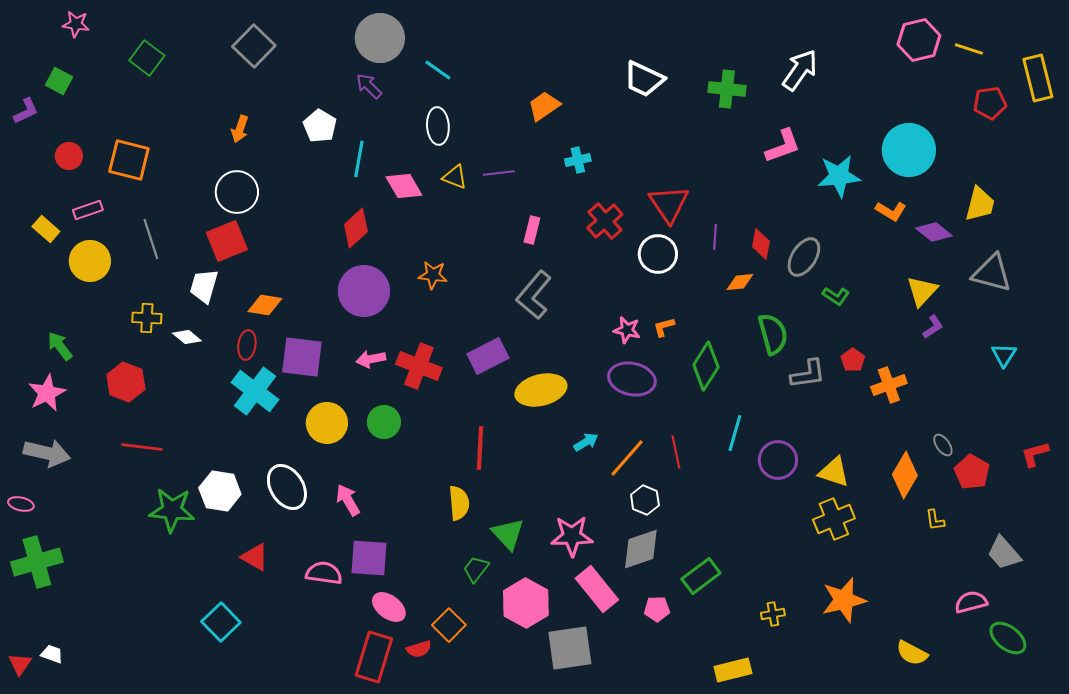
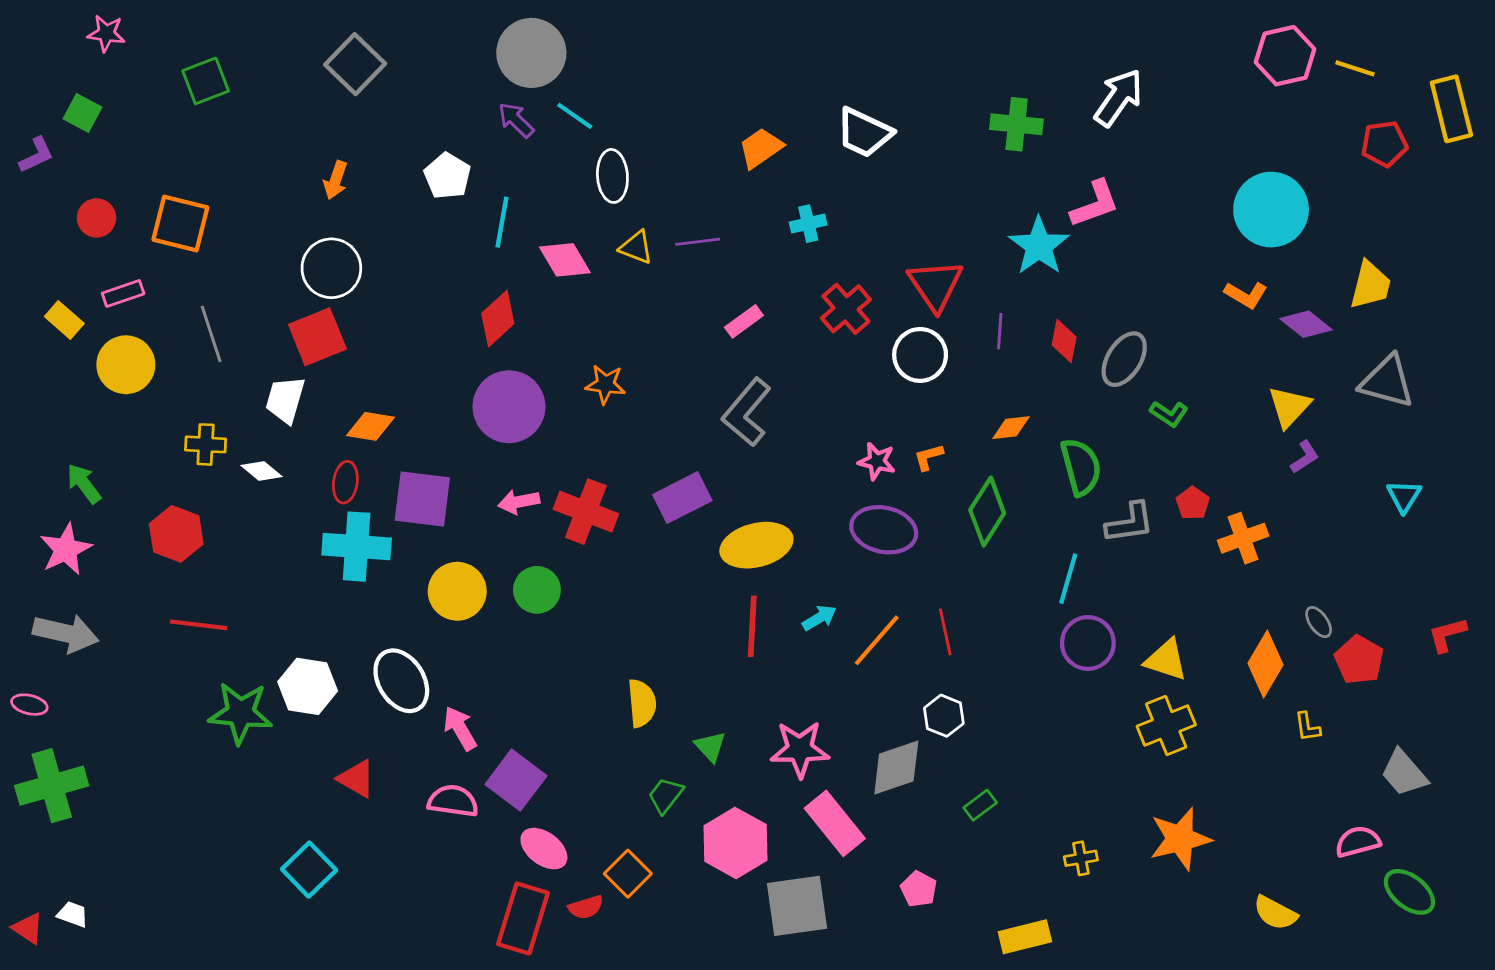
green square: (147, 58) -> (206, 81), turned 32
cyan line: (438, 70) -> (575, 116), moved
white trapezoid: (644, 79) -> (864, 133), moved
cyan star: (839, 176) -> (1039, 246), moved, turned -30
pink rectangle: (532, 230) -> (744, 321), turned 40
orange diamond: (740, 282) -> (1011, 428), moved
cyan cross: (255, 391) -> (357, 547), turned -33
cyan line: (735, 433) -> (1068, 579), moved
red line: (480, 448) -> (752, 626), moved
pink arrow: (348, 500) -> (460, 728), moved
white hexagon: (645, 500) -> (944, 716), moved
green triangle: (508, 534) -> (710, 746), size x0.7
purple square: (369, 558) -> (516, 780), turned 33
green rectangle: (701, 576) -> (980, 805), size x0.6
pink pentagon: (657, 609) -> (919, 889), moved, turned 30
red triangle: (20, 664) -> (28, 928), turned -30

